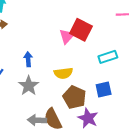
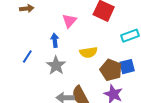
pink triangle: (67, 36) -> (69, 21), moved
brown pentagon: (74, 97) -> (111, 70), moved

